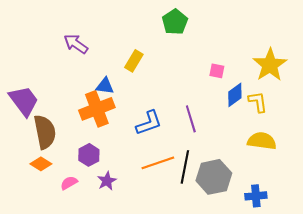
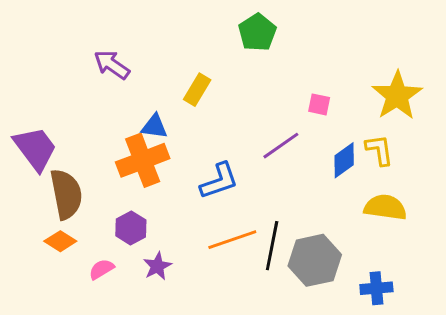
blue diamond: (235, 95) -> (344, 160), moved
purple line: (191, 119) -> (281, 146), moved, turned 72

